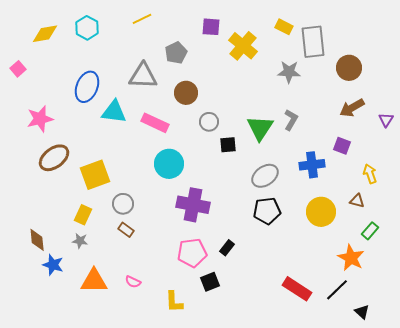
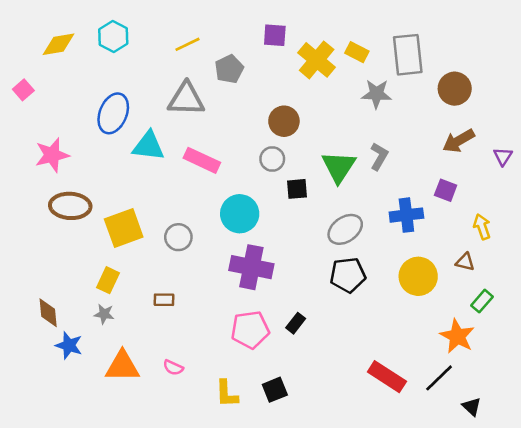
yellow line: (142, 19) -> (188, 44), moved
yellow rectangle: (284, 27) -> (357, 52), moved
brown circle: (186, 93) -> (284, 121), moved
brown ellipse: (54, 158) -> (70, 206), turned 40
cyan circle: (169, 164) -> (240, 214), moved
gray circle: (123, 204) -> (178, 237), moved
brown rectangle: (126, 230) -> (164, 300), turned -35
black square: (210, 282) -> (275, 390), moved

